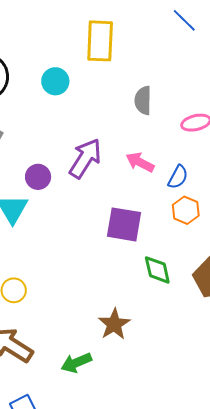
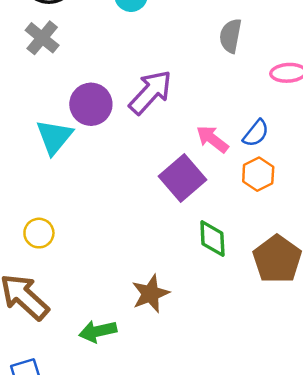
pink arrow: (140, 162) -> (212, 139), moved
purple circle: (38, 177) -> (91, 104), size x1.4
purple square: (124, 224) -> (182, 178), turned 30

